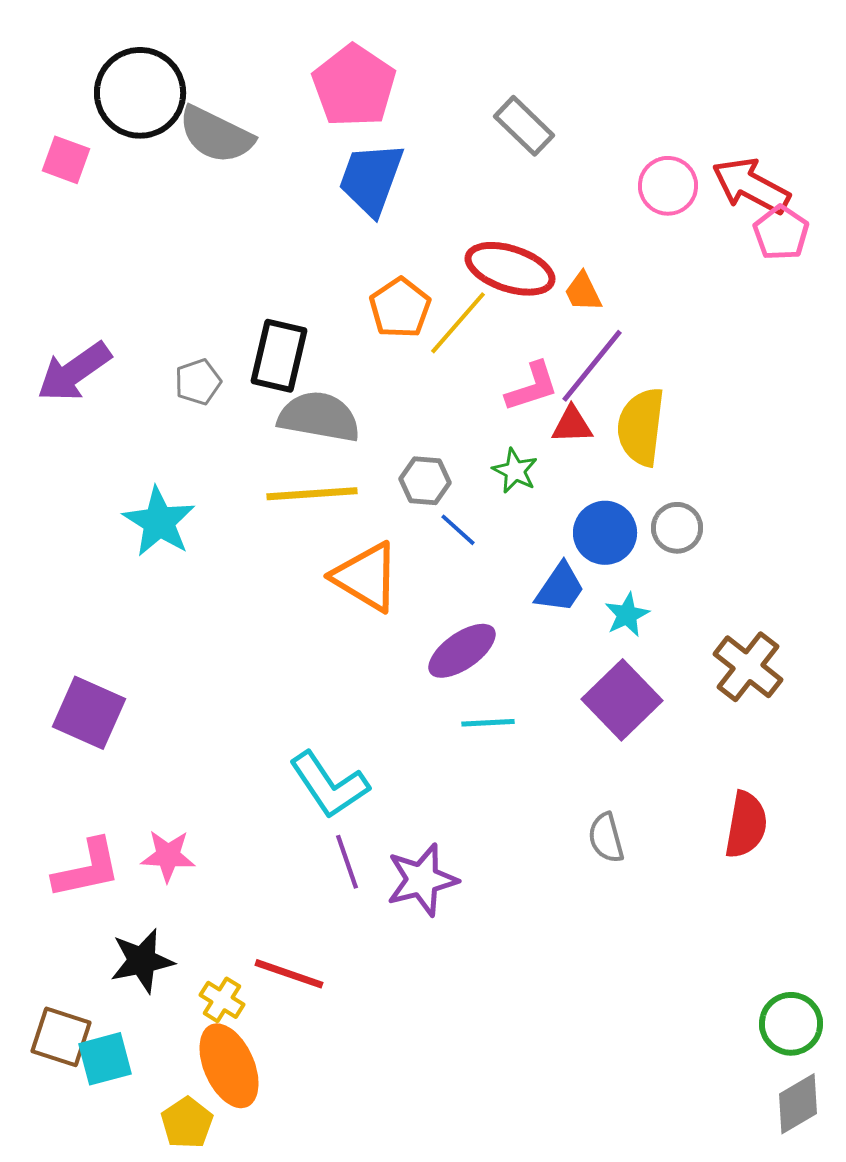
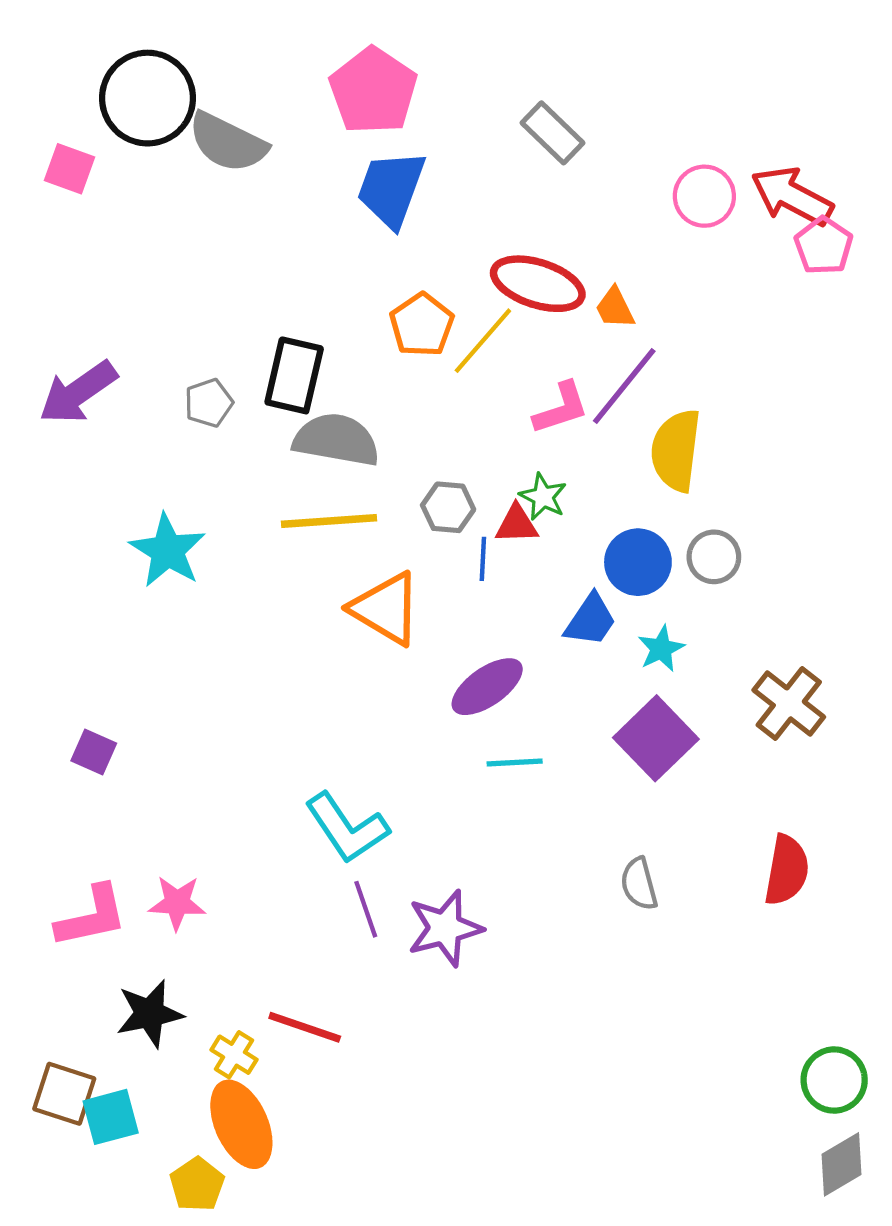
red triangle: (572, 425) -> (517, 524), moved
blue line: (458, 530) -> (483, 559), turned 51
purple square: (89, 713) -> (94, 752), size x0.6

